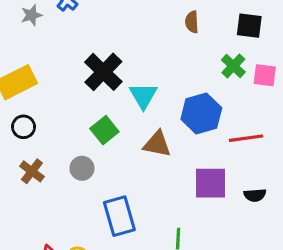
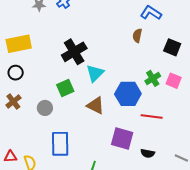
green cross: (233, 66) -> (153, 78), moved

